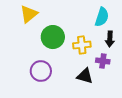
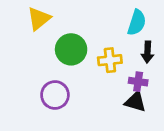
black triangle: (85, 76) -> (135, 102), moved

